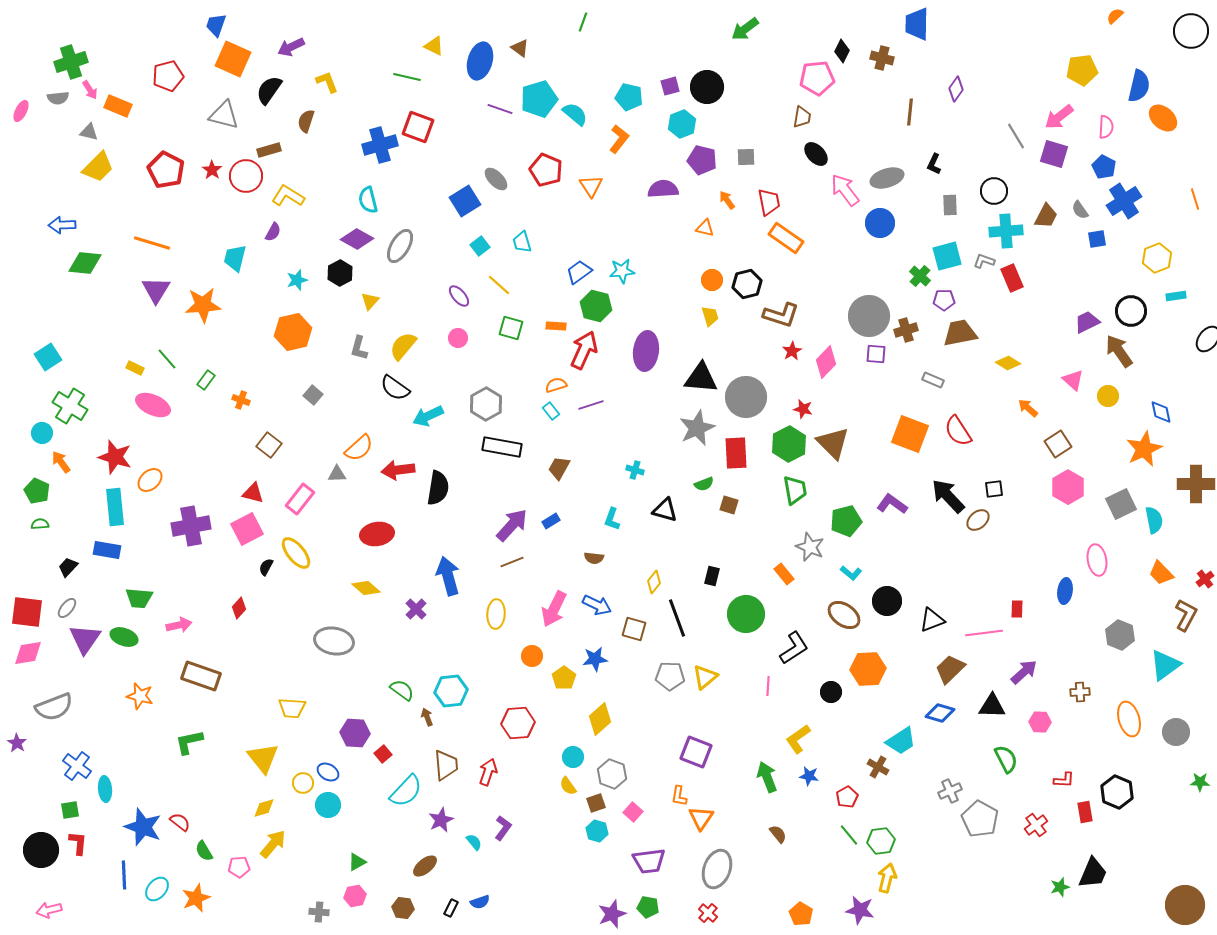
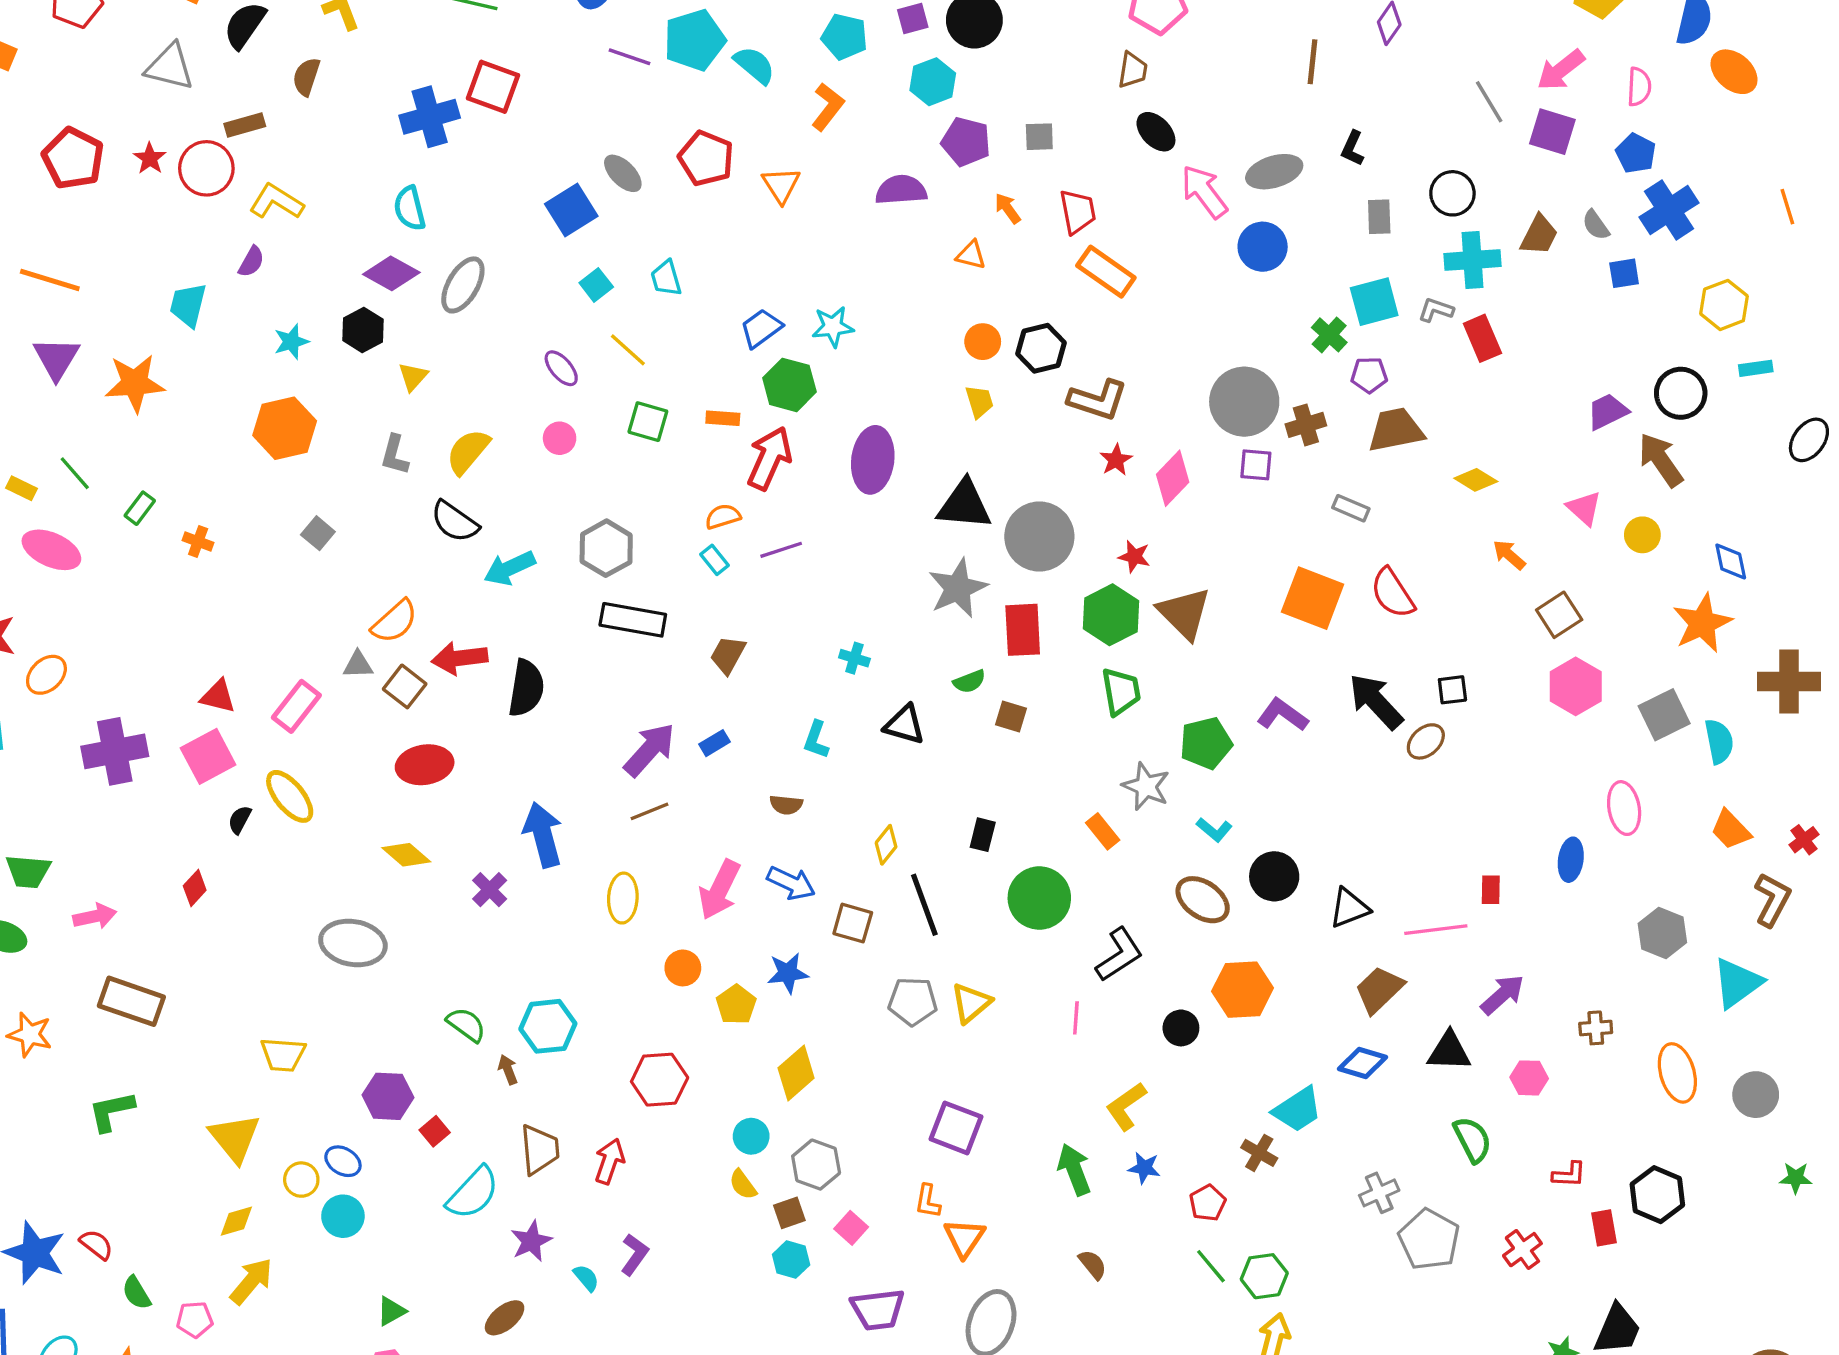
brown square: (269, 445) -> (405, 686), moved

